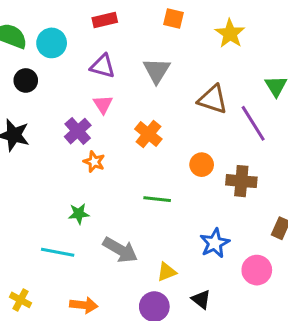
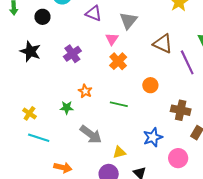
pink triangle: (103, 104) -> (112, 39), moved
orange star: (94, 162) -> (85, 91), moved
brown cross: (241, 181) -> (181, 110), moved
cyan line: (58, 252) -> (39, 138), moved
yellow cross: (20, 300) -> (29, 113), moved

